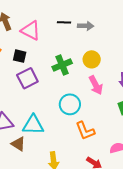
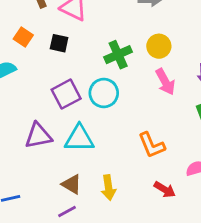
purple square: (27, 78) -> (66, 94), moved
cyan circle: (70, 104) -> (104, 93), moved
brown triangle: (18, 144) -> (72, 184), moved

